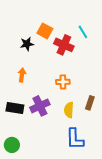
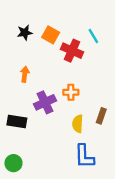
black star: (27, 44) -> (25, 33), moved
orange arrow: (22, 75) -> (25, 74), moved
purple cross: (40, 106) -> (45, 102), moved

